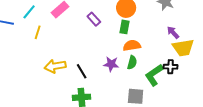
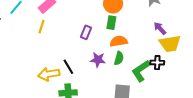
purple rectangle: (94, 19) -> (86, 32), moved, turned 64
yellow line: (38, 32) -> (41, 27), moved
yellow arrow: (55, 66) -> (49, 74), moved

